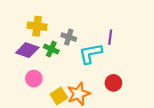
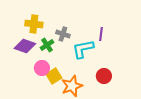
green cross: (51, 49) -> (47, 45), turned 32
pink circle: (34, 79) -> (42, 68), moved
yellow square: (59, 96) -> (54, 76), moved

